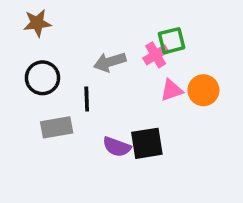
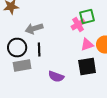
gray arrow: (110, 62) -> (34, 29), moved
black circle: (42, 78) -> (17, 48), moved
black square: (147, 143) -> (87, 67), moved

